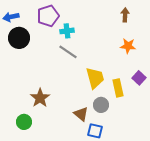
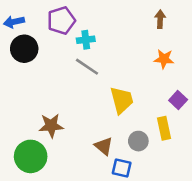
yellow rectangle: (118, 88) -> (164, 128), moved
brown star: (40, 98) -> (51, 126), turned 30
gray circle: (101, 105) -> (138, 141), moved
green circle: (24, 122) -> (31, 156), size x1.6

